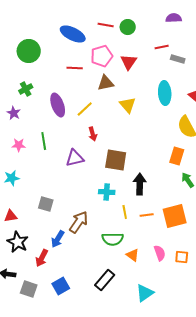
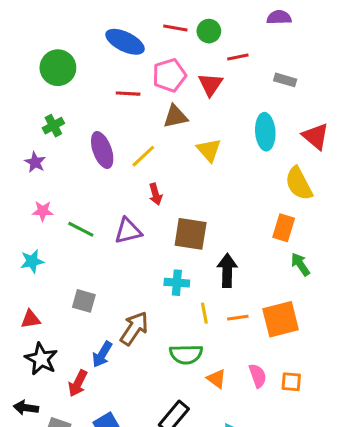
red line: (162, 47) -> (238, 57), moved
green line: (44, 141) -> (81, 229), moved, turned -54

